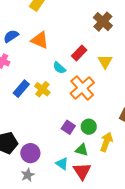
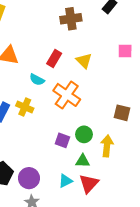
brown cross: (103, 22) -> (71, 19), turned -36
cyan triangle: (62, 164) -> (65, 181), turned -48
red triangle: (82, 171) -> (89, 184), turned 30

